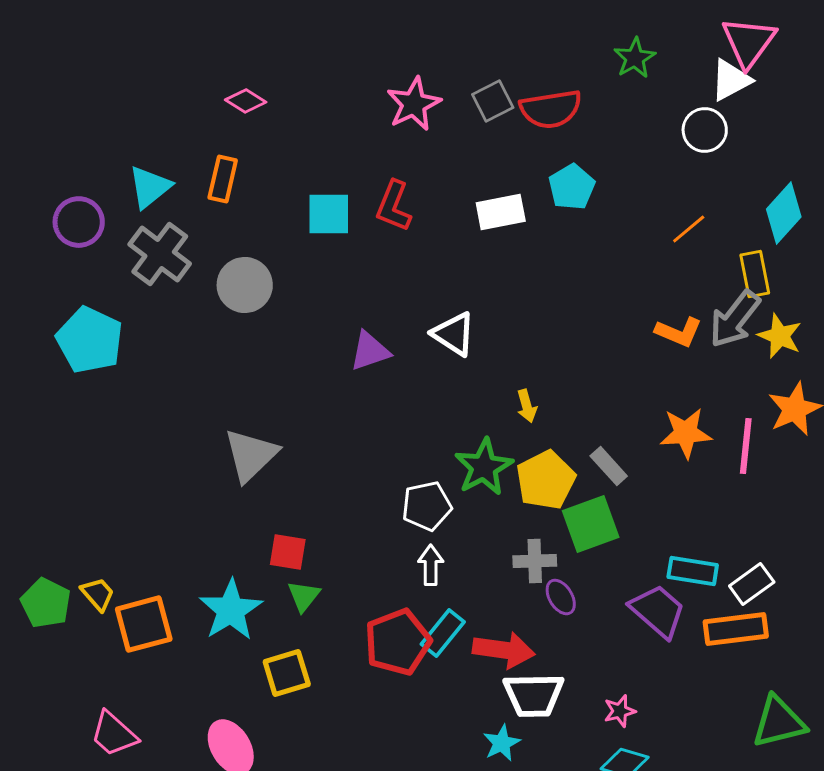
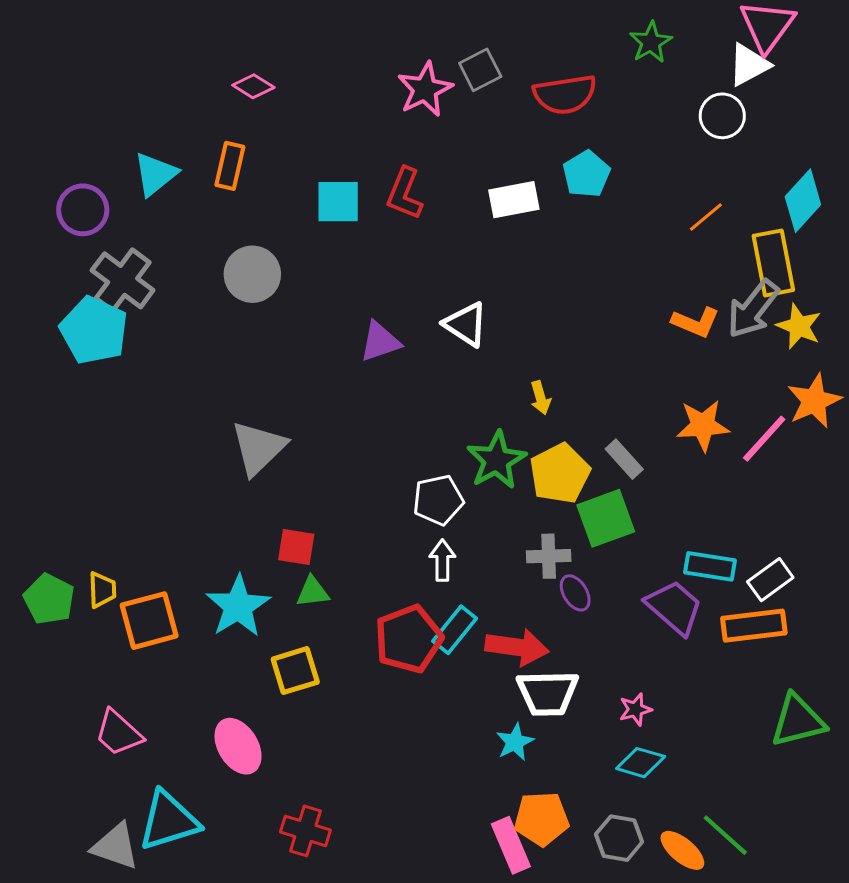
gray square: (493, 101) -> (480, 70), moved
gray cross: (160, 254) -> (123, 280), moved
yellow rectangle: (755, 274) -> (773, 263), size x1.4
pink line: (746, 446) -> (764, 439), turned 36
yellow trapezoid: (98, 594) -> (102, 590), turned 39
green triangle: (304, 596) -> (313, 592), turned 45

